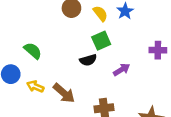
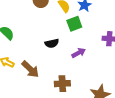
green square: (101, 41) -> (74, 24), moved

